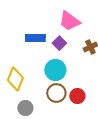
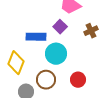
blue rectangle: (35, 38) -> (36, 37), moved
brown circle: (56, 93) -> (46, 80), moved

